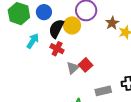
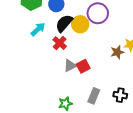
brown star: (112, 23) -> (117, 52), moved
gray rectangle: (103, 91) -> (94, 96), turned -70

